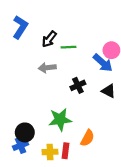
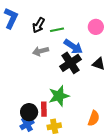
blue arrow: (103, 63) -> (73, 47), moved
black cross: (78, 85) -> (70, 63), size x1.5
orange semicircle: (87, 138) -> (94, 118), moved
red rectangle: (65, 151) -> (44, 109), moved

